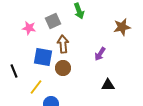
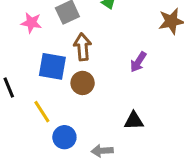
black triangle: (108, 85) -> (134, 121), moved
yellow line: (36, 87) -> (42, 112), turned -70

